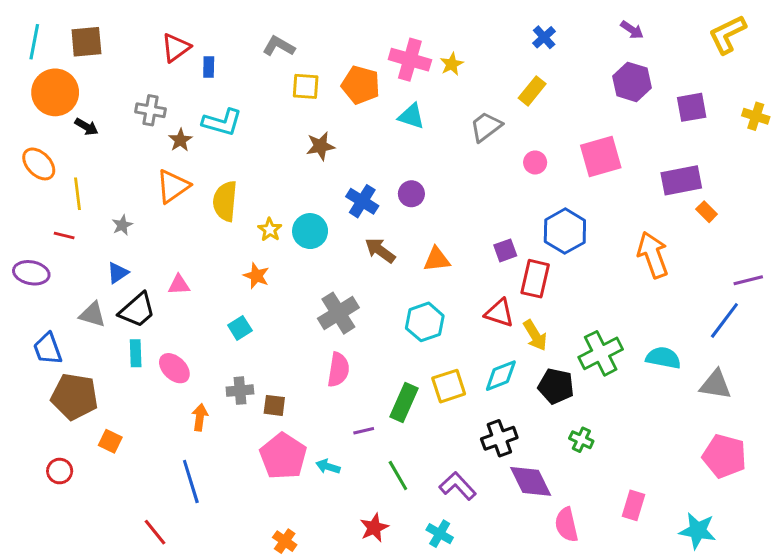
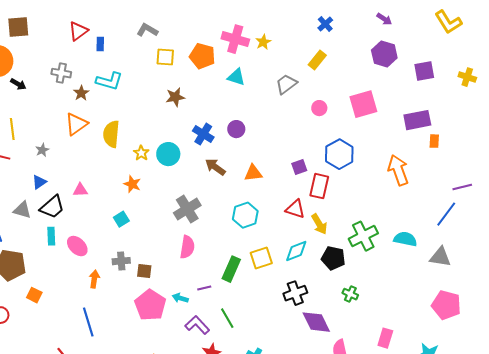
yellow L-shape: (727, 34) -> (448, 22), turned -96
orange rectangle: (707, 212) -> (434, 141), turned 48
cyan arrow: (328, 467) -> (180, 298), moved
purple L-shape: (458, 486) -> (197, 325), moved

